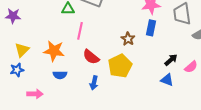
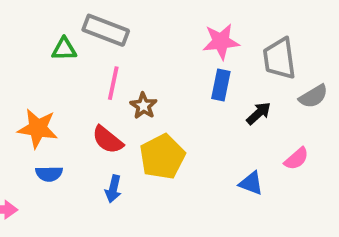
pink line: (80, 31) -> (113, 83), moved
brown star: (128, 39) -> (143, 106), moved
black arrow: (171, 60) -> (259, 113), moved

